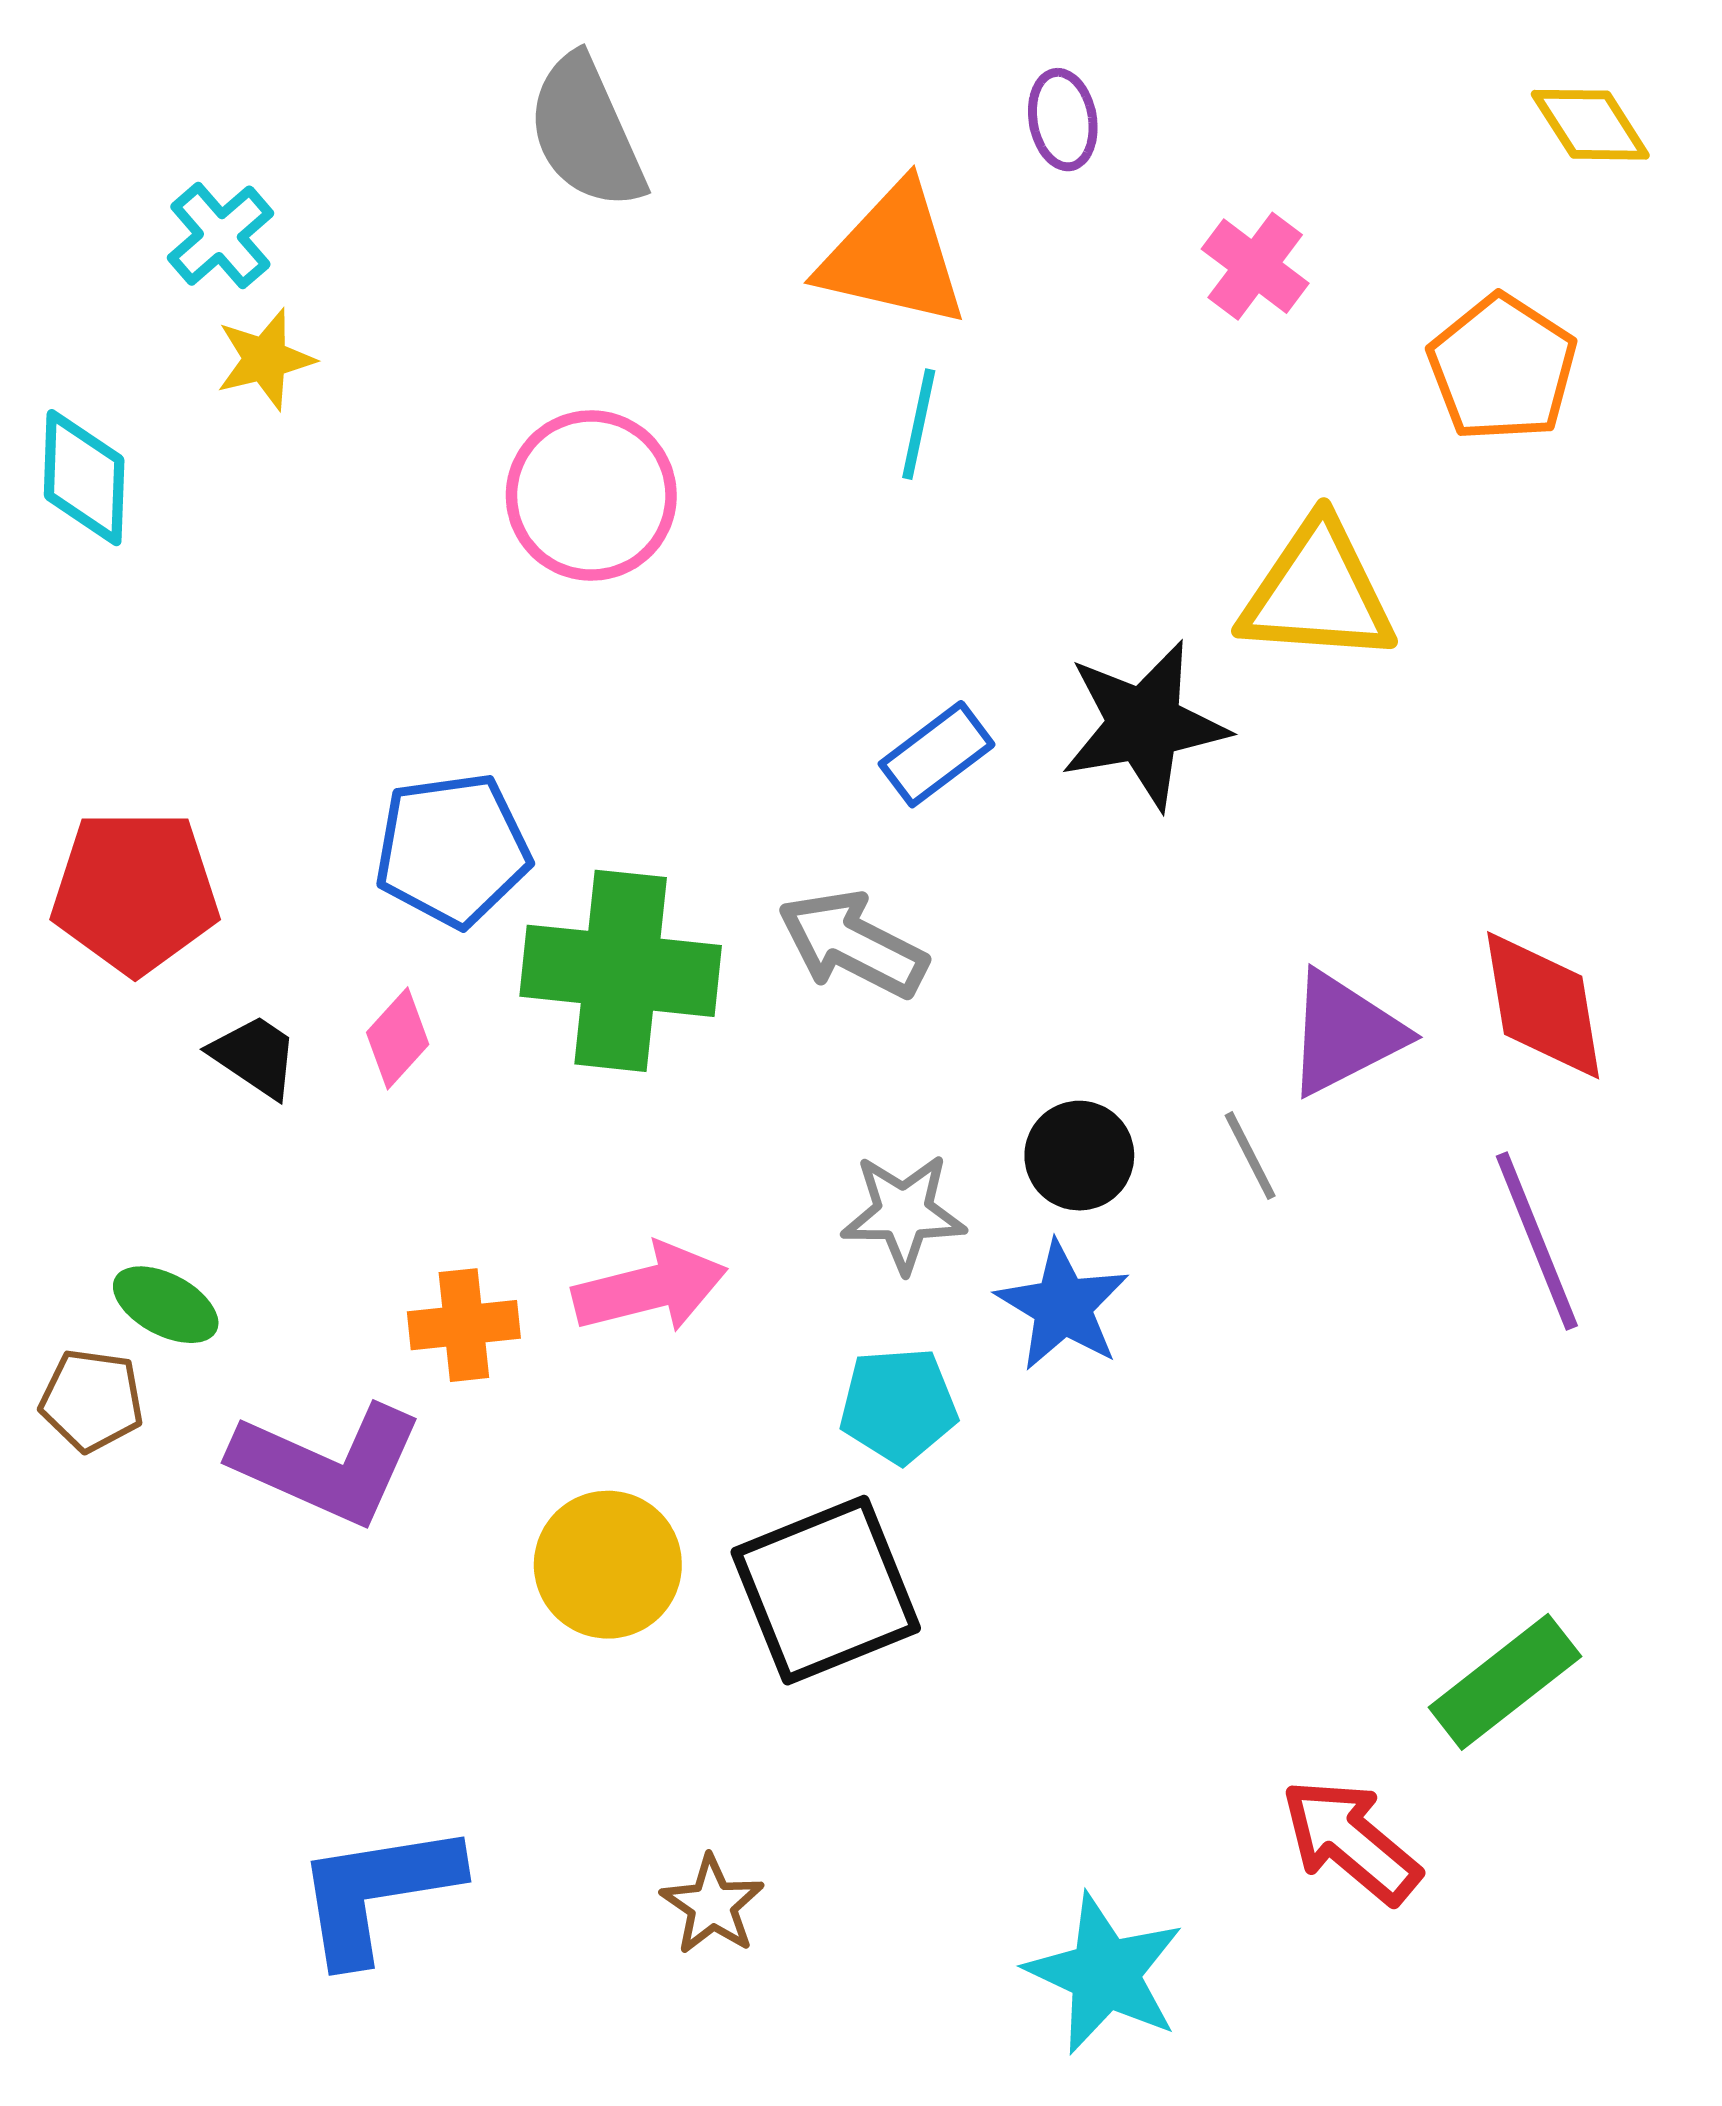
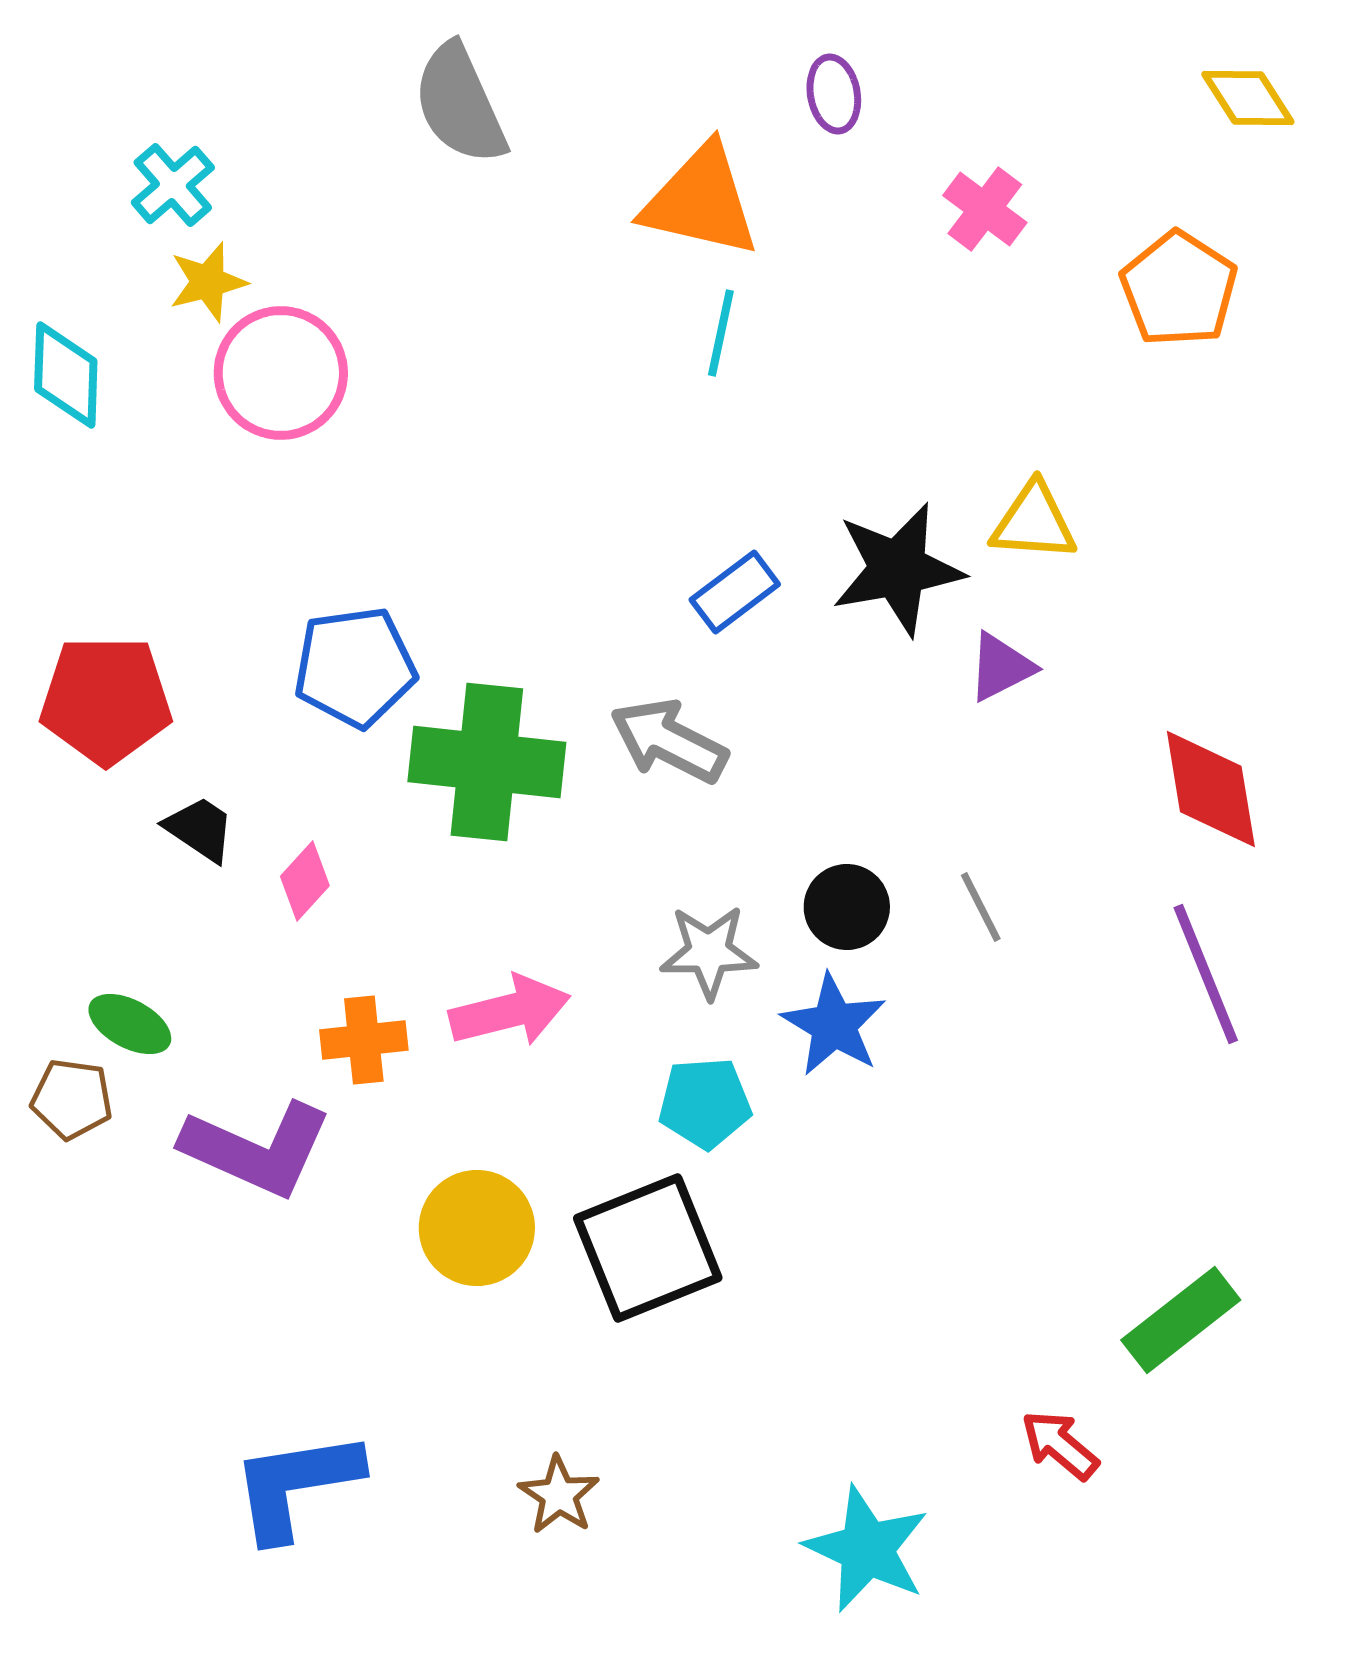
pink circle: (591, 495) -> (281, 373), moved
yellow triangle: (1318, 592) -> (1034, 522), moved, size x0.7
purple triangle: (1344, 1033) -> (1001, 667), moved, size x0.7
pink diamond: (398, 1038) -> (305, 881), moved
red arrow: (1351, 1841) -> (1060, 1445), size x0.7

